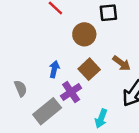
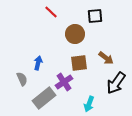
blue arrow: (54, 69) -> (38, 63), moved
brown square: (89, 69) -> (79, 63), turned 36

